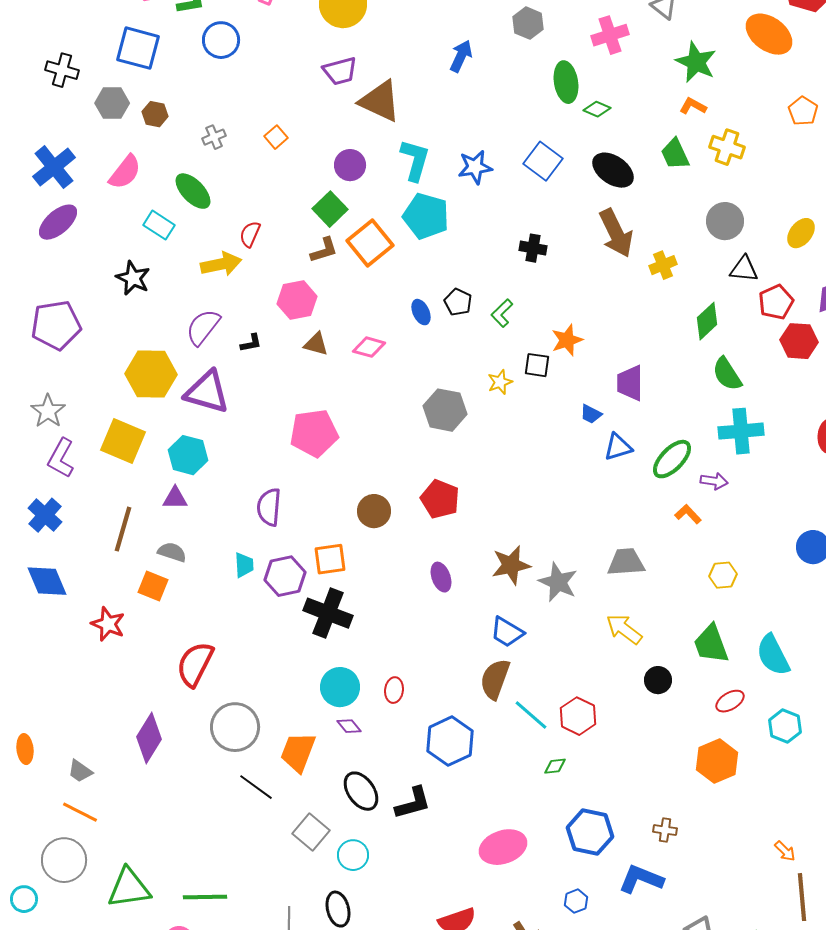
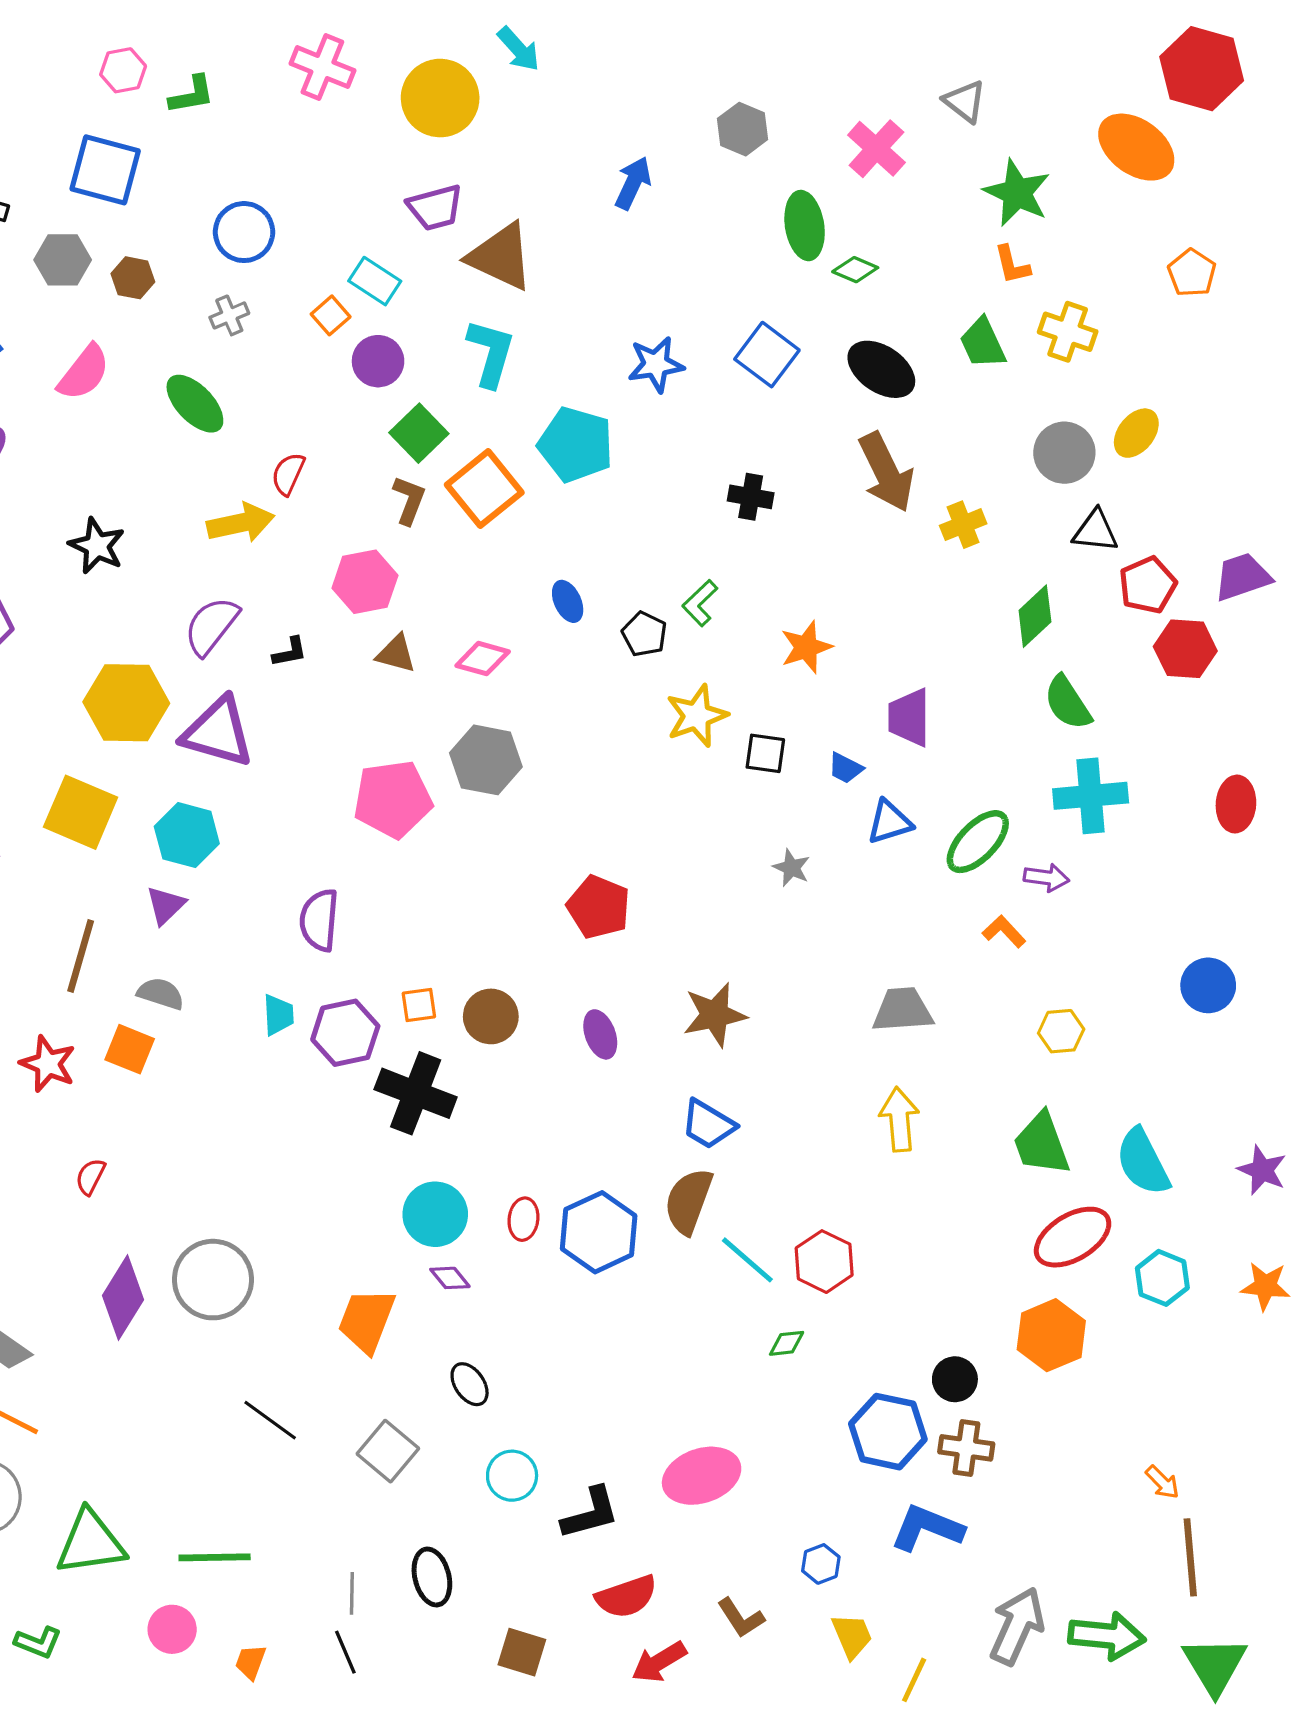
pink cross: (610, 35) -> (876, 149), turned -30
blue circle: (221, 40) -> (244, 232), moved
orange L-shape: (693, 106) -> (1012, 265), turned -132
cyan L-shape: (415, 160) -> (491, 353), moved
purple circle: (350, 165) -> (378, 361), moved
cyan rectangle: (159, 225) -> (375, 281), moved
yellow ellipse: (801, 233) -> (1136, 433), moved
brown L-shape: (324, 250) -> (409, 500), turned -52
black pentagon: (458, 302) -> (644, 634), moved
black square: (537, 365) -> (765, 753), moved
yellow star: (500, 382) -> (697, 716), size x1.5
gray hexagon: (445, 410) -> (486, 760), moved
purple triangle: (175, 498) -> (166, 905), turned -44
brown circle: (374, 511) -> (491, 1016), moved
orange square: (330, 559) -> (419, 1005), size x0.7
gray star: (558, 582) -> (791, 868), moved, size x0.6
red star: (108, 624) -> (48, 1064), moved
yellow arrow: (624, 629) -> (899, 1119), turned 48
red semicircle: (195, 664) -> (90, 1177), moved, size x0.5
black circle: (658, 680) -> (955, 1379), moved
red ellipse: (730, 701) -> (1073, 1237), size x1.6
gray circle: (235, 727) -> (213, 1280), moved
blue hexagon: (450, 741) -> (599, 1232), moved
black line: (256, 787) -> (270, 1420), moved
black ellipse: (361, 791) -> (470, 1384), size x0.7
black L-shape: (413, 803) -> (590, 1513), moved
brown cross: (665, 830) -> (966, 1448), size x1.4
blue hexagon: (590, 832) -> (888, 1432), moved
cyan circle: (353, 855) -> (512, 1476), moved

